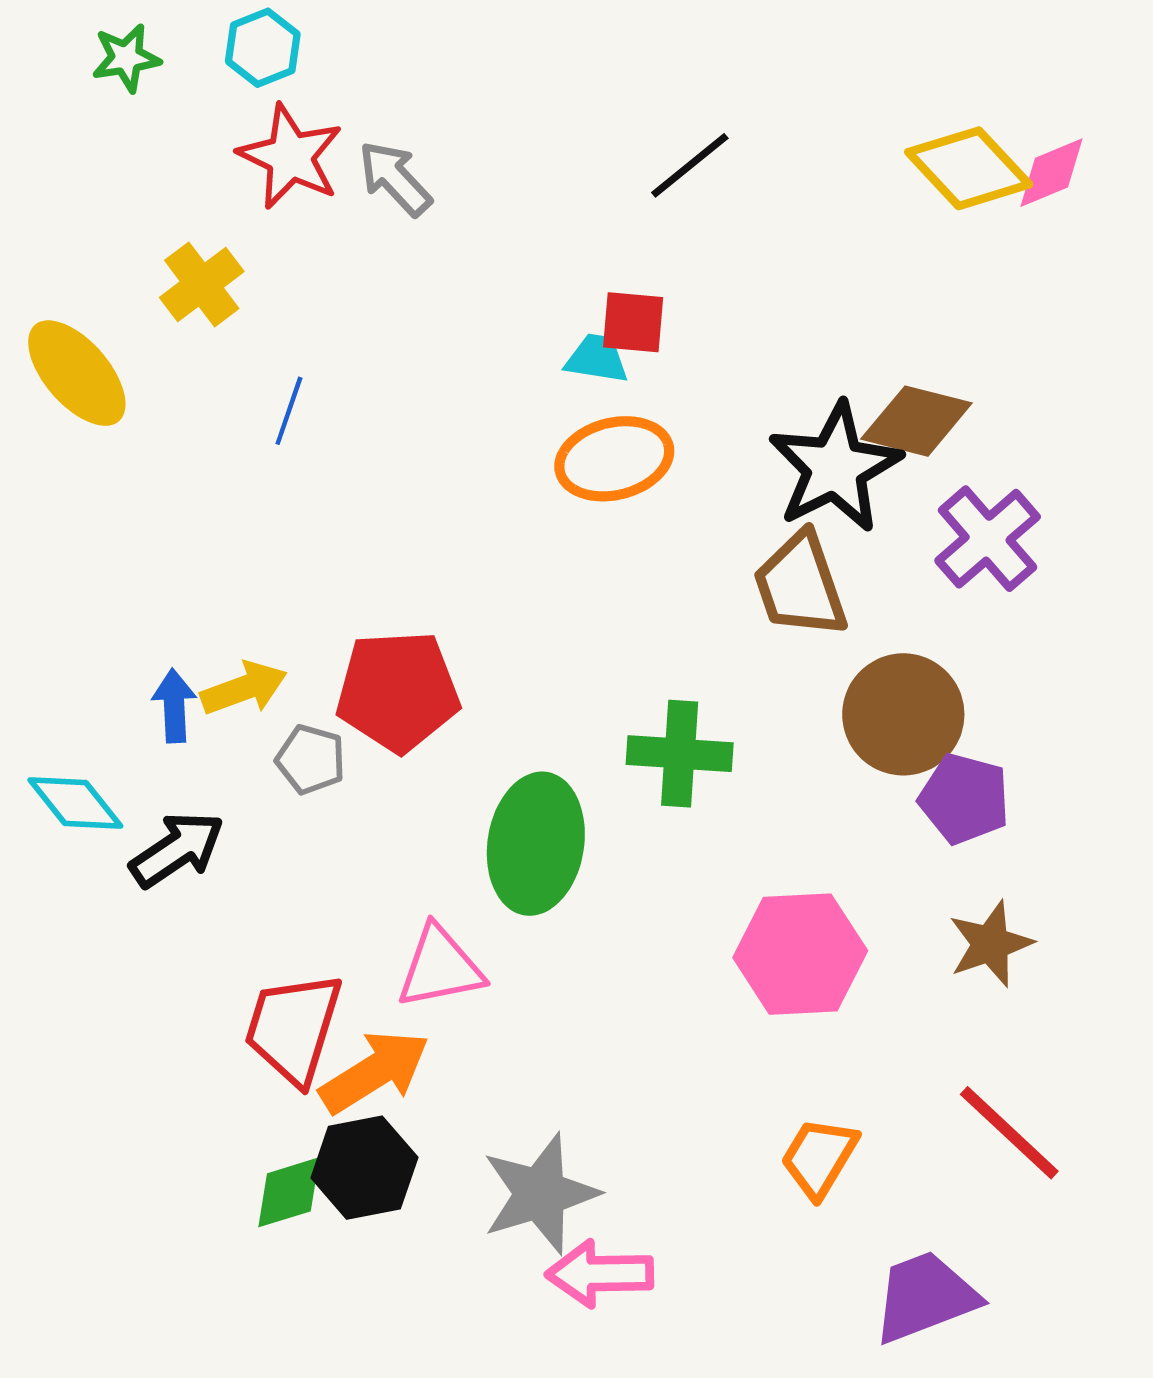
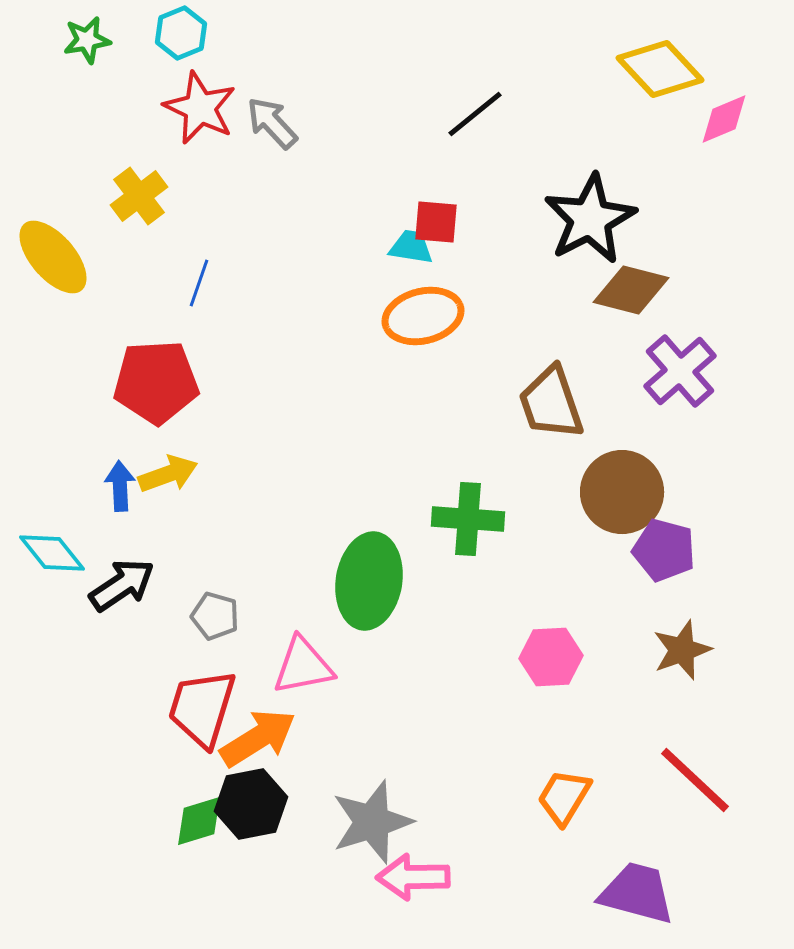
yellow diamond: (969, 168) -> (660, 69), moved
black star: (835, 467) -> (590, 219), moved
red pentagon: (398, 691) -> (156, 382), moved
gray pentagon: (311, 759) -> (215, 616), moved
pink hexagon: (800, 954) -> (551, 657), size x0.7
purple trapezoid: (925, 1297) -> (637, 893), turned 36

